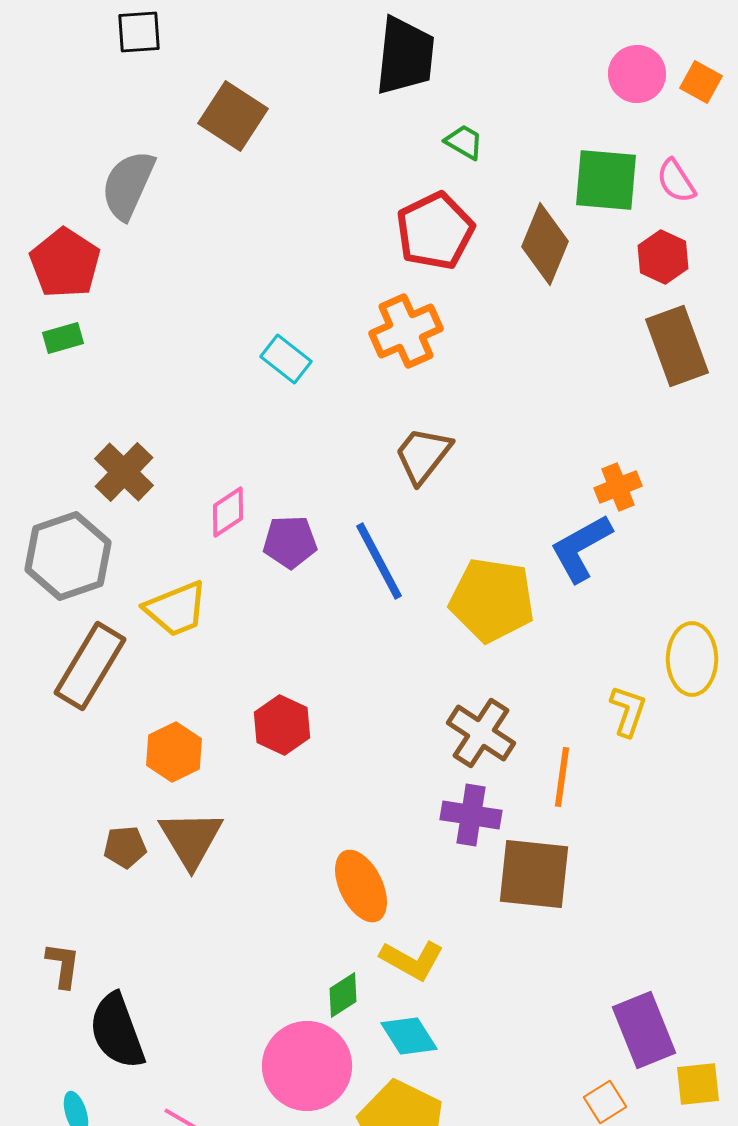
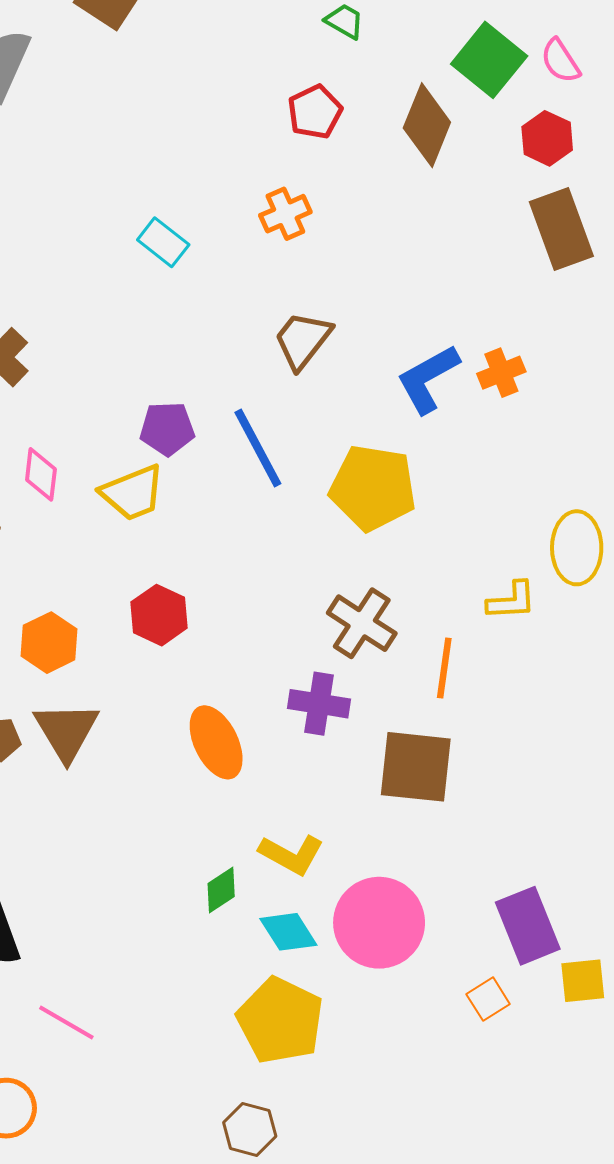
green square: (606, 180) -> (489, 60), turned 34
red pentagon: (435, 231) -> (315, 112), size x0.7
orange cross: (406, 331) -> (285, 214), size x0.7
pink diamond: (228, 512) -> (41, 474), moved, turned -50
blue L-shape: (581, 548) -> (428, 379), moved
yellow trapezoid: (176, 609) -> (133, 493), moved
yellow L-shape: (628, 711) -> (511, 601), turned 68
purple cross: (471, 815) -> (319, 704), moved
orange ellipse: (361, 886) -> (216, 742), moved
pink circle: (307, 1066) -> (379, 923), moved

